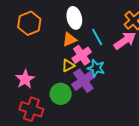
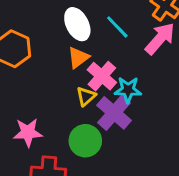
cyan line: (97, 37) -> (117, 27), moved
pink star: (25, 79) -> (28, 132), turned -30

